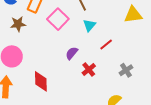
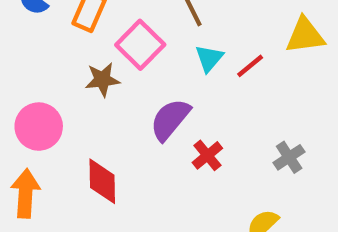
brown star: (18, 24) -> (102, 80), moved
red line: (106, 45) -> (250, 66), moved
purple semicircle: (72, 53) -> (170, 119), size x1.5

